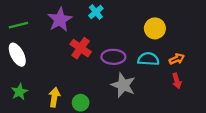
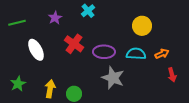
purple star: (60, 20) -> (55, 18), size x0.6
white ellipse: (17, 55) -> (36, 50), moved
red arrow: (177, 81) -> (172, 75), moved

